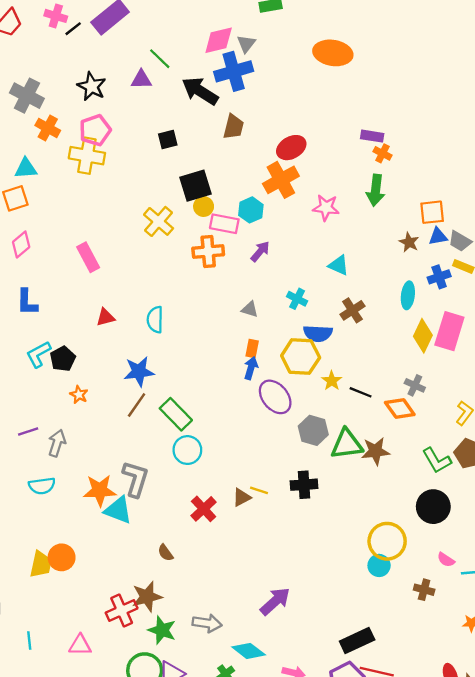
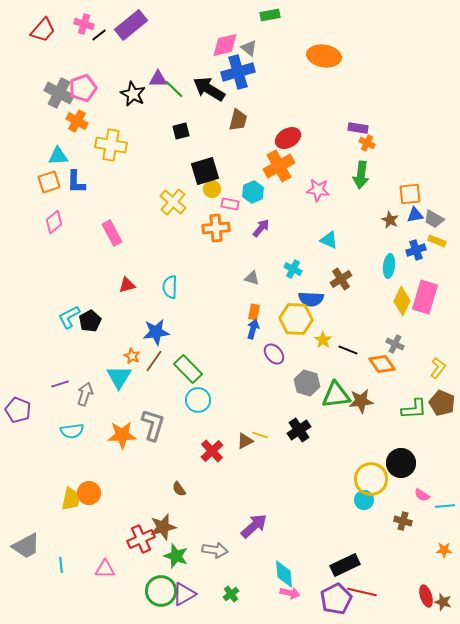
gray triangle: (246, 44) -> (249, 48), turned -30
green line: (160, 59) -> (174, 89), moved
black star: (92, 86) -> (133, 94), moved
pink pentagon: (95, 130) -> (83, 88), moved
pink rectangle: (224, 224) -> (230, 204), size x0.7
blue L-shape: (27, 302) -> (76, 182), moved
orange star: (79, 395) -> (132, 356), moved
purple ellipse: (275, 397) -> (274, 354), size x0.7
green L-shape: (437, 460) -> (414, 409), turned -64
black cross: (304, 485) -> (299, 430), turned -30
black circle: (433, 507) -> (401, 463), moved
cyan triangle: (118, 510) -> (119, 377), moved, turned 40
purple arrow: (275, 601) -> (254, 526), moved
cyan diamond: (249, 651) -> (284, 574), moved, turned 48

